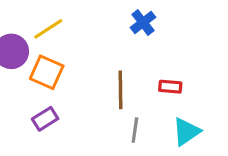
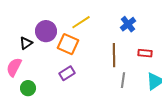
blue cross: (143, 22) -> (128, 24), moved
yellow line: (48, 29) -> (81, 22), moved

